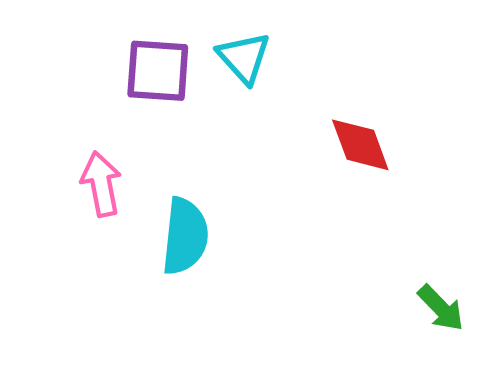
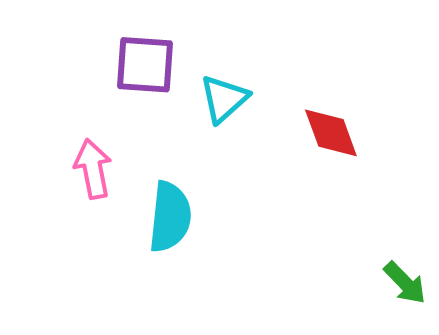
cyan triangle: (244, 58) -> (224, 99), moved, turned 30

